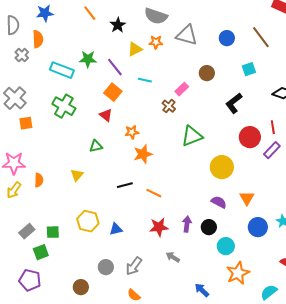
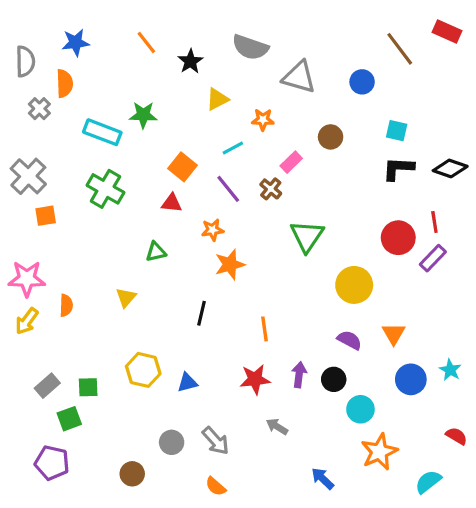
brown line: (261, 37) -> (400, 49), moved
orange star: (156, 42) -> (263, 120), moved
purple line: (115, 67) -> (228, 189), moved
cyan square: (249, 69) -> (397, 131), turned 32
cyan line: (145, 80) -> (233, 148), turned -40
black L-shape: (234, 103) -> (398, 168), moved, turned 40
red triangle: (106, 115) -> (172, 203), turned -32
green triangle: (192, 136) -> (307, 236), turned -35
black line: (125, 185) -> (201, 313), turned -63
orange line: (154, 193) -> (264, 329), moved, turned 56
gray arrow: (134, 266) -> (216, 441), turned -78

